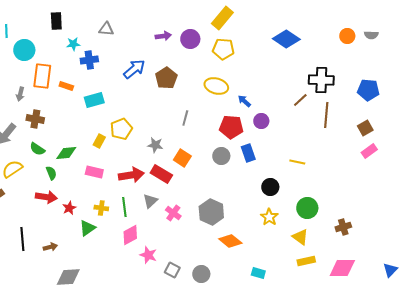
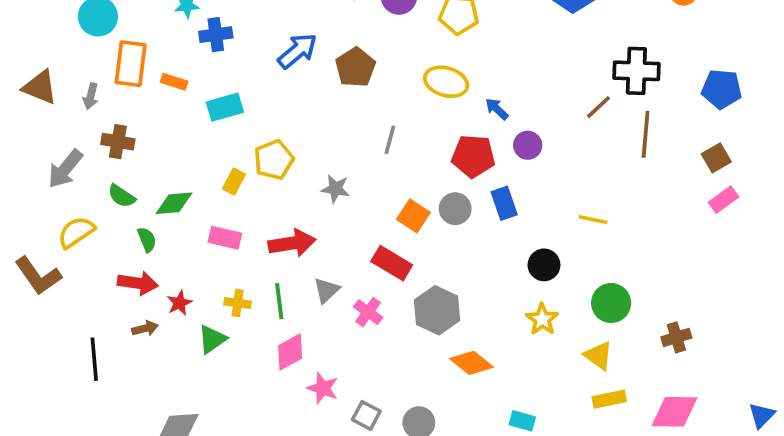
orange square: (182, 158) -> (413, 216), moved
red rectangle: (161, 174) -> (392, 263), moved
brown arrow: (50, 247) -> (145, 328), moved

